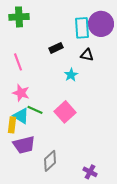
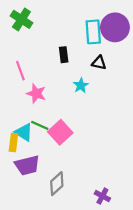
green cross: (19, 17) -> (21, 19), turned 36
black rectangle: (56, 48) -> (64, 55), turned -72
pink star: (21, 93) -> (36, 93), moved
pink square: (65, 112) -> (60, 132), moved

